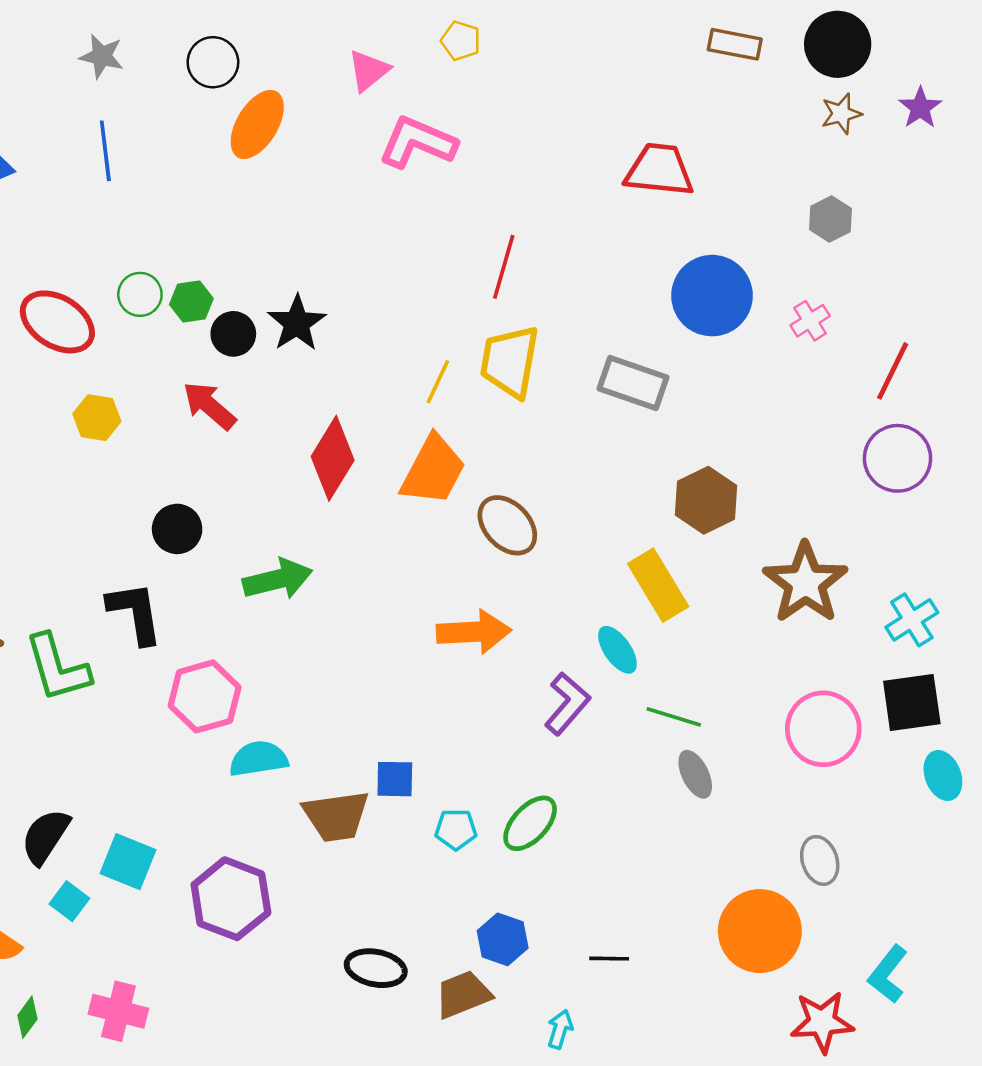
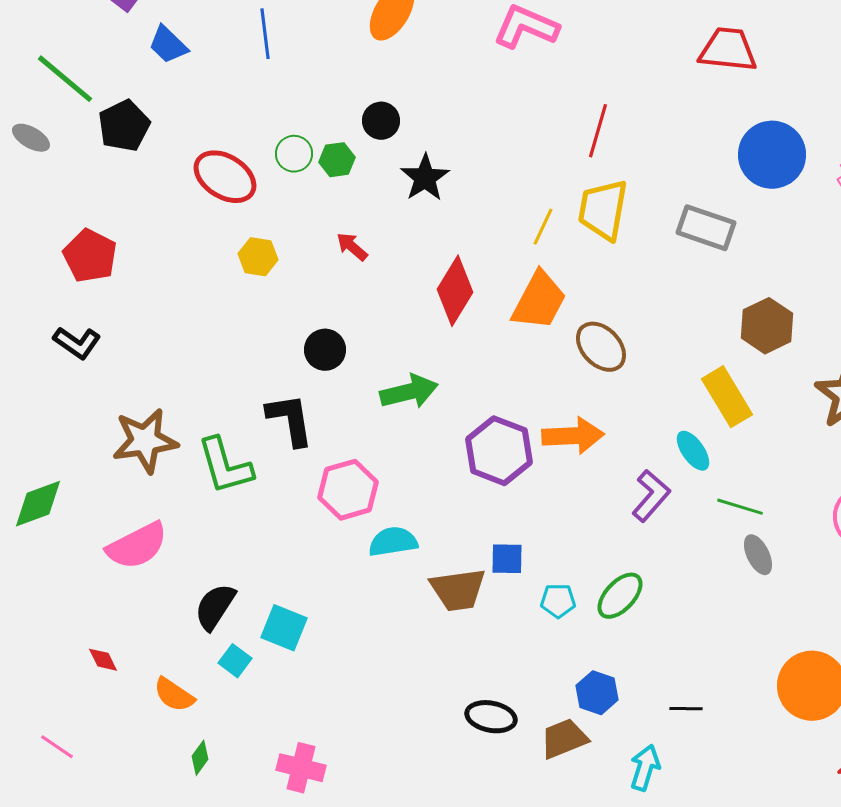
black circle: (233, 334) -> (381, 121), moved
red arrow: (209, 406) -> (352, 247), size x0.7
purple hexagon: (231, 899) -> (499, 451), moved
pink cross: (118, 1011) -> (301, 768), moved
cyan arrow: (560, 1029) -> (645, 768), size x1.4

